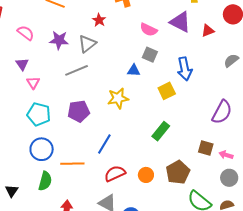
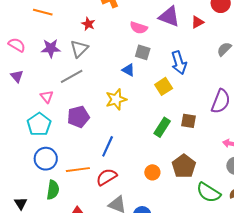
blue triangle: (134, 70) -> (128, 70), turned 32
pink triangle: (33, 83) -> (47, 97), moved
cyan pentagon: (39, 114) -> (39, 124), turned 30
brown square: (206, 148) -> (188, 121), moved
red semicircle: (115, 174) -> (107, 177), moved

